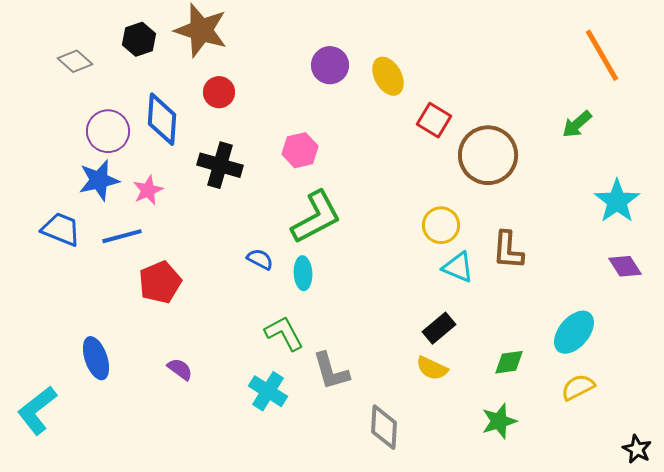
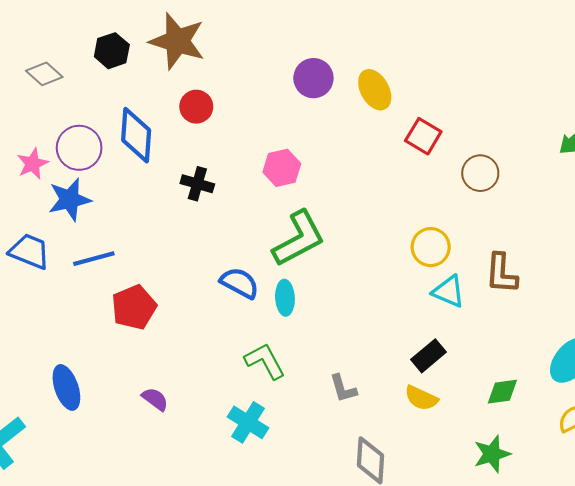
brown circle: (488, 155) -> (480, 173), size x0.6
black cross: (220, 165) -> (197, 184), size x0.7
pink star: (148, 190) -> (33, 164), moved
blue semicircle: (260, 259) -> (240, 283), size x1.4
gray L-shape: (331, 371) -> (343, 389), moved, size x0.7

